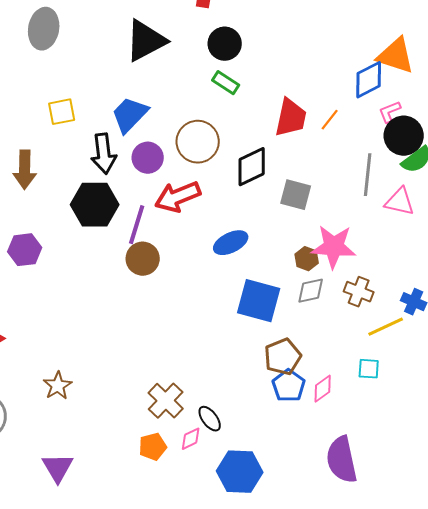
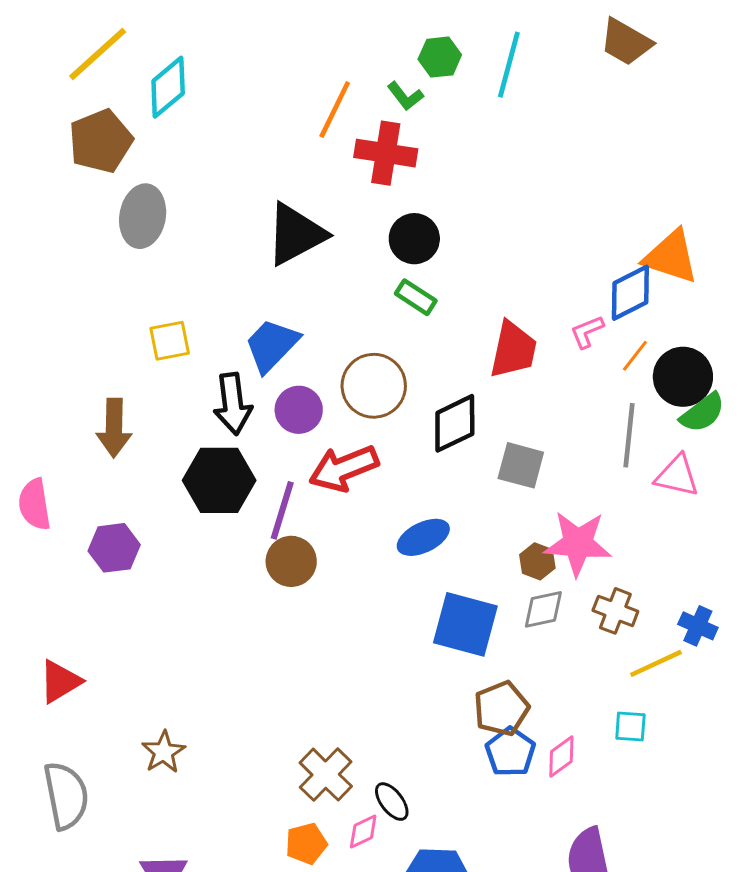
pink L-shape: (390, 112) -> (587, 332), moved
orange line: (330, 120) -> (635, 356), moved

